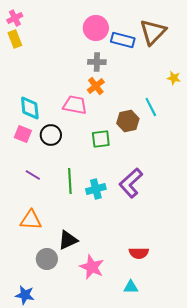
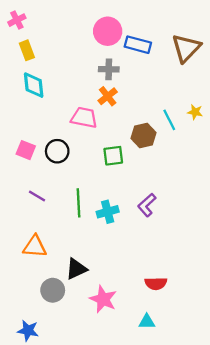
brown triangle: (153, 32) -> (186, 48), moved
yellow rectangle: (15, 39) -> (27, 50), moved
yellow star: (174, 78) -> (195, 112), moved
cyan diamond: (30, 108) -> (34, 85), moved
purple L-shape: (131, 183) -> (147, 205), size x0.7

